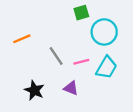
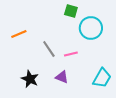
green square: (81, 13) -> (71, 11), turned 32
cyan trapezoid: (106, 67) -> (102, 78), moved

